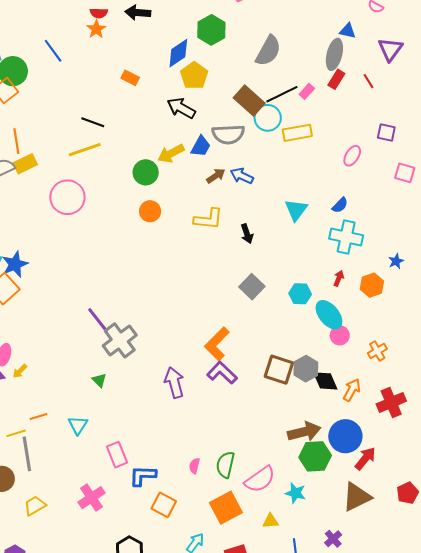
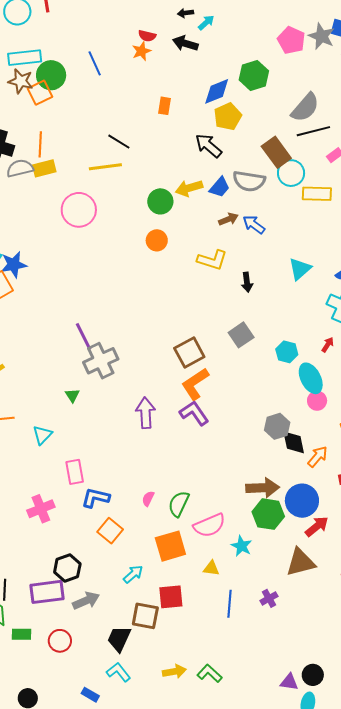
orange rectangle: (130, 78) -> (165, 106), turned 60
black line: (282, 94) -> (313, 131), moved
brown square: (279, 370) -> (189, 352), moved, turned 32

